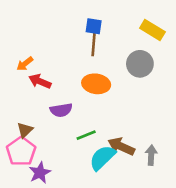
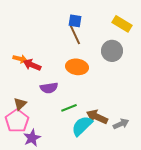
brown line: (94, 44) -> (75, 35), turned -30
orange arrow: (25, 64) -> (20, 59), moved, turned -128
gray arrow: (151, 155) -> (121, 124), turned 63

